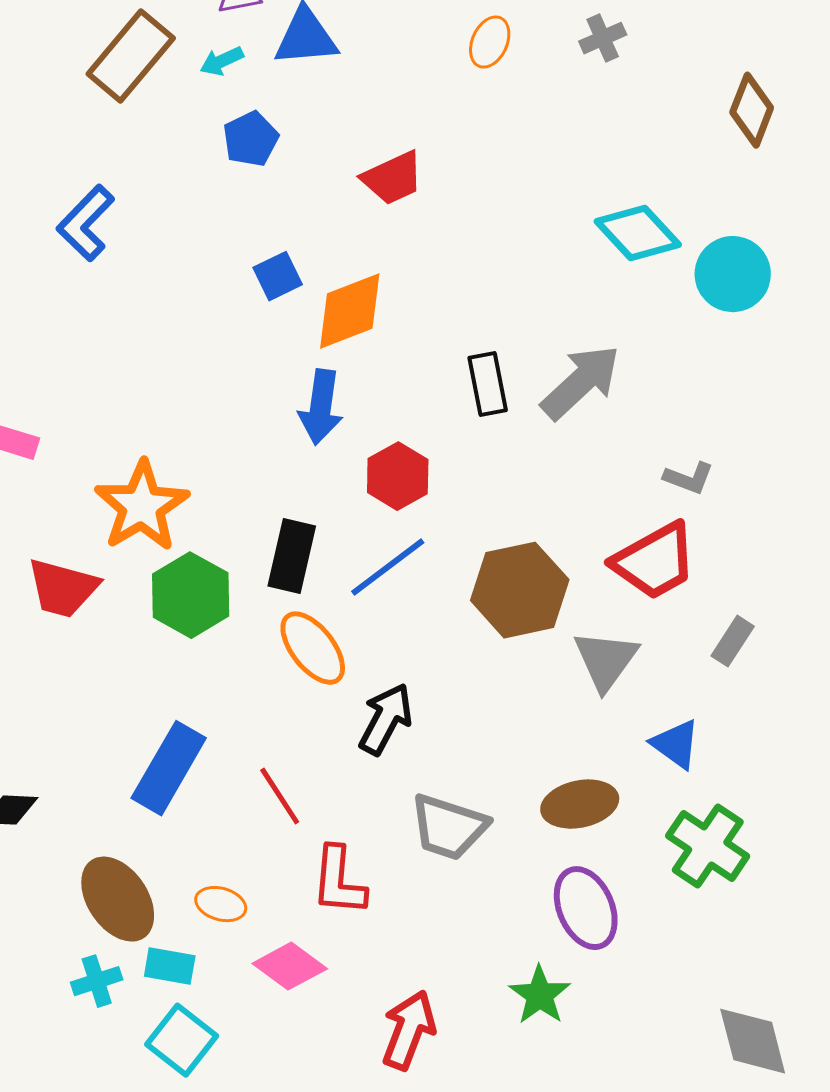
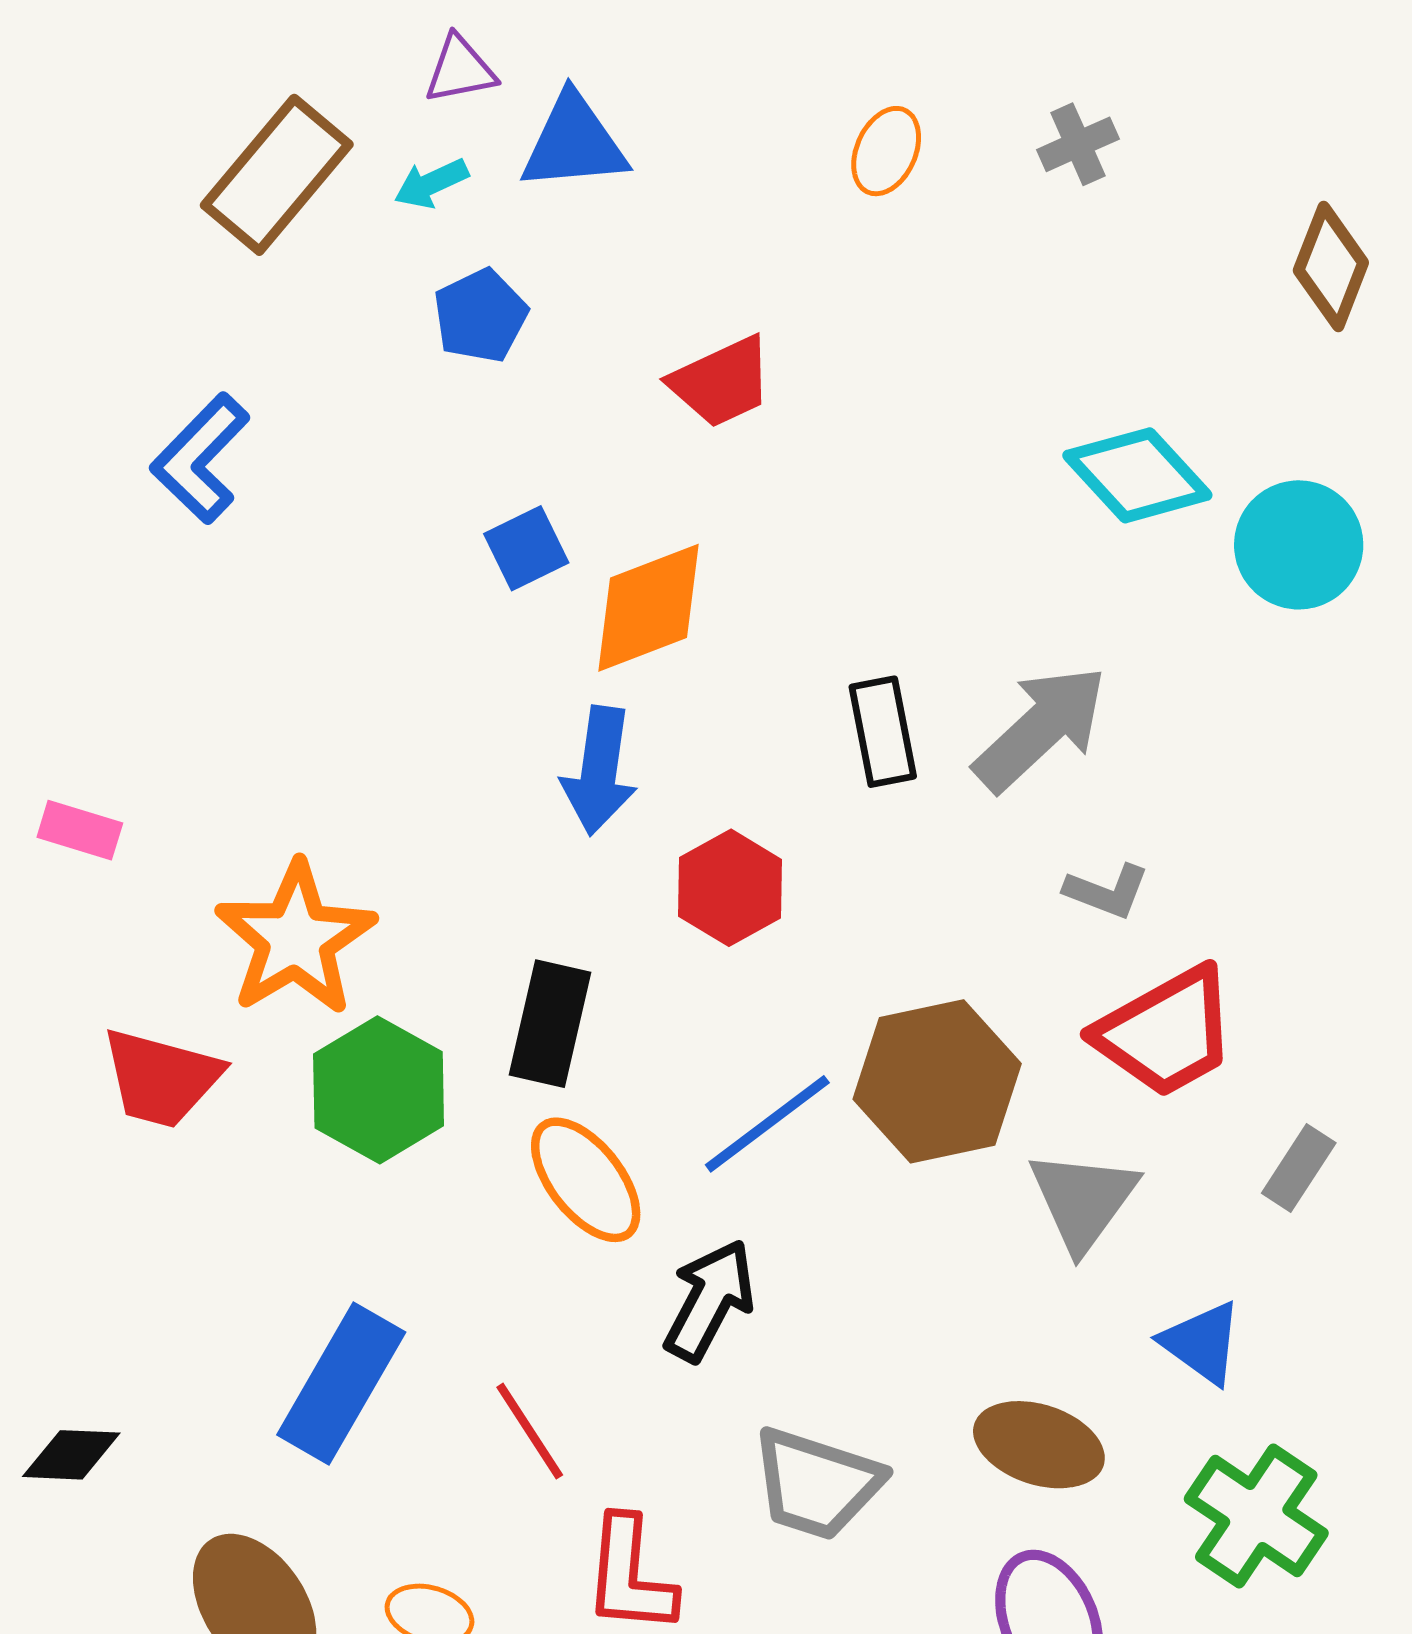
gray L-shape: (689, 478) -> (1107, 891), moved
blue line: (388, 567) -> (767, 1124), moved
brown ellipse: (580, 804) -> (1039, 1445), turned 30

